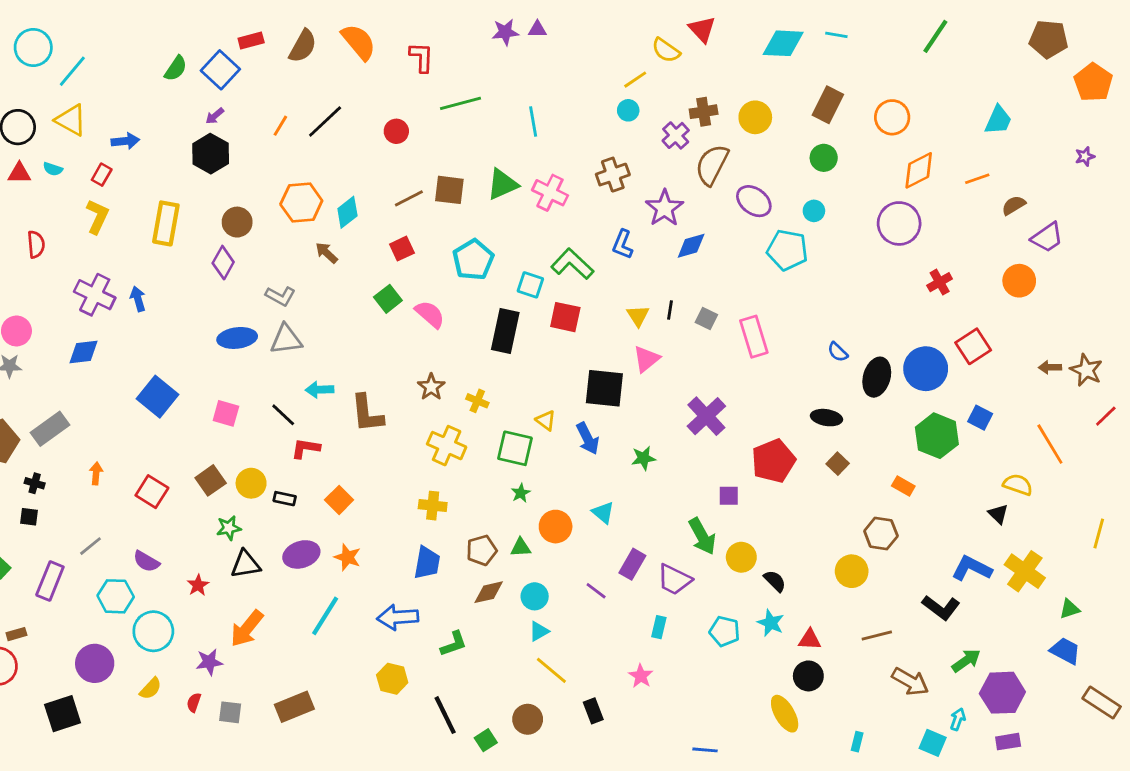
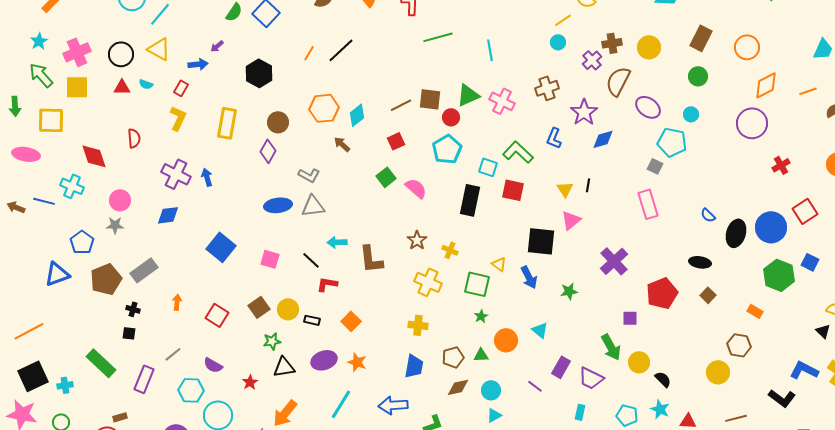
purple arrow: (215, 116) -> (217, 46), moved
red circle: (396, 131) -> (451, 117), moved
gray square: (706, 318) -> (655, 166), moved

